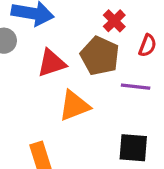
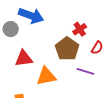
red triangle: (52, 63) -> (24, 58), moved

